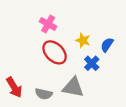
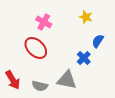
yellow star: (83, 40) -> (86, 17), moved
red ellipse: (55, 52) -> (36, 48), moved

